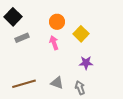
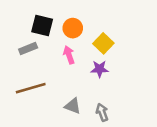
black square: (13, 17) -> (42, 26), moved, turned -30
purple star: (86, 63) -> (100, 69), moved
brown line: (24, 84) -> (31, 88), moved

